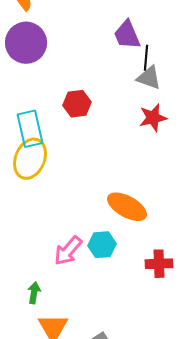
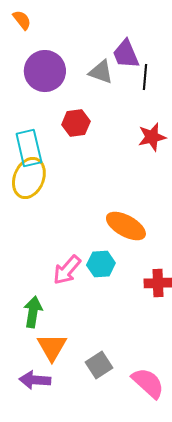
purple circle: (26, 43) -> (45, 71), moved
gray triangle: (149, 78) -> (101, 72), moved
green arrow: (34, 293) -> (33, 312), size x1.4

